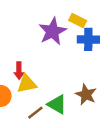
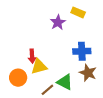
purple star: (53, 31) -> (58, 22), size x0.7
blue cross: (88, 39) -> (82, 51), moved

